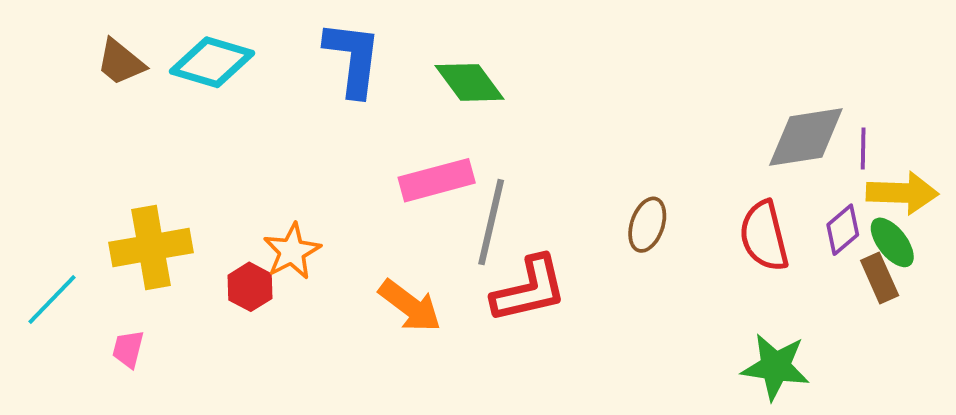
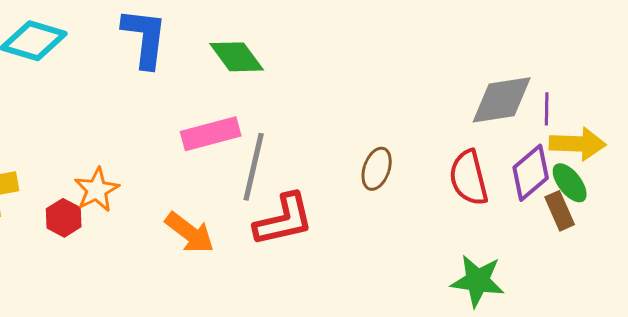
purple diamond: (843, 230) -> (531, 173), size x1.4

